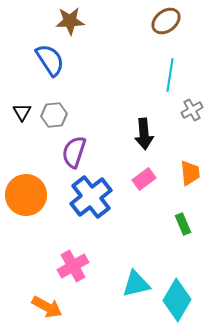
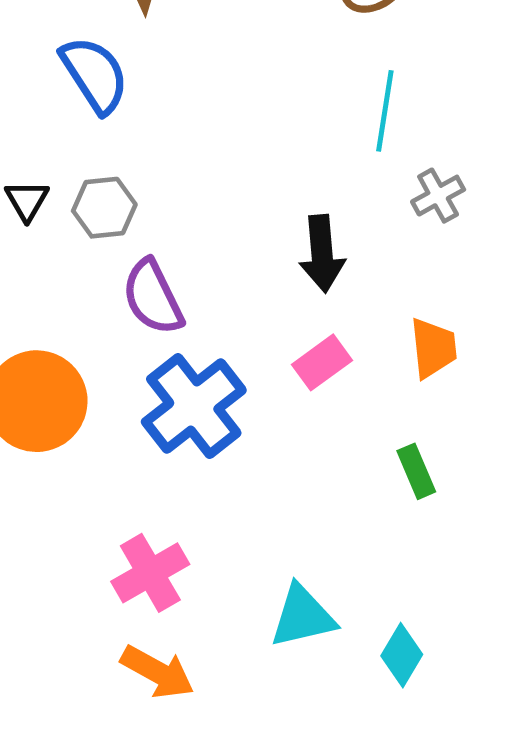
purple semicircle: (74, 152) -> (153, 297), turned -44
cyan diamond: (177, 300) -> (402, 655), size x0.6
orange arrow: (47, 307) -> (158, 672), moved

